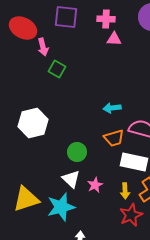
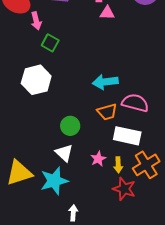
cyan arrow: (112, 108) -> (105, 82), size x1.4
white hexagon: (33, 123) -> (36, 80), moved
pink star: (95, 185) -> (98, 159), moved
red star: (131, 215) -> (124, 189), turned -30

